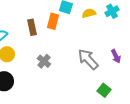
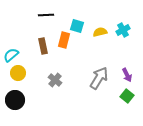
gray arrow: (88, 59) -> (99, 78), turned 75
green square: (104, 90) -> (127, 96), moved

